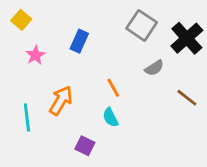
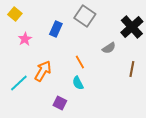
gray square: (142, 25) -> (85, 16), moved
brown line: (187, 98) -> (132, 69), turned 63
cyan line: (27, 117) -> (19, 83), turned 54

